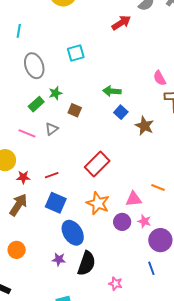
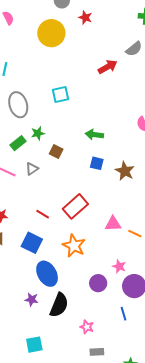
blue square: (121, 112) -> (97, 163), moved, turned -32
red line: (52, 175) -> (43, 214), moved, turned 48
pink triangle: (134, 199) -> (113, 224), moved
purple circle: (122, 222) -> (98, 283), moved

